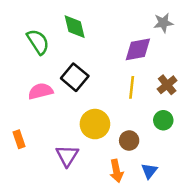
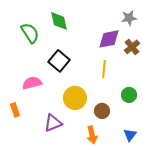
brown cross: (167, 85) -> (132, 47), moved
pink semicircle: (41, 91) -> (32, 83), moved
purple triangle: (67, 156) -> (53, 123), turned 36
blue triangle: (149, 171) -> (130, 135), moved

